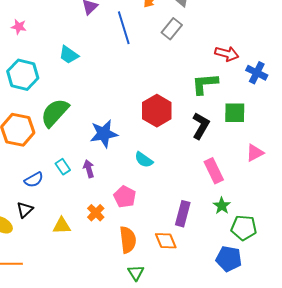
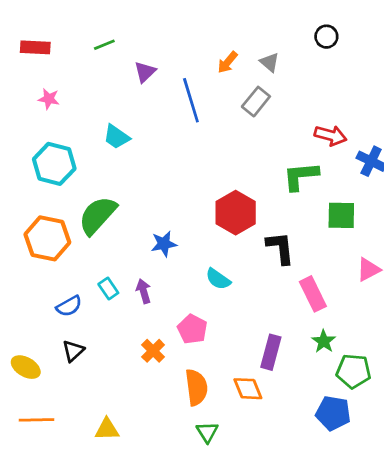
black L-shape: (201, 126) -> (280, 248), moved, turned -36
blue star: (104, 134) -> (164, 244), size x0.7
black triangle: (25, 210) -> (73, 351), moved
yellow triangle: (62, 226) -> (107, 429), moved

